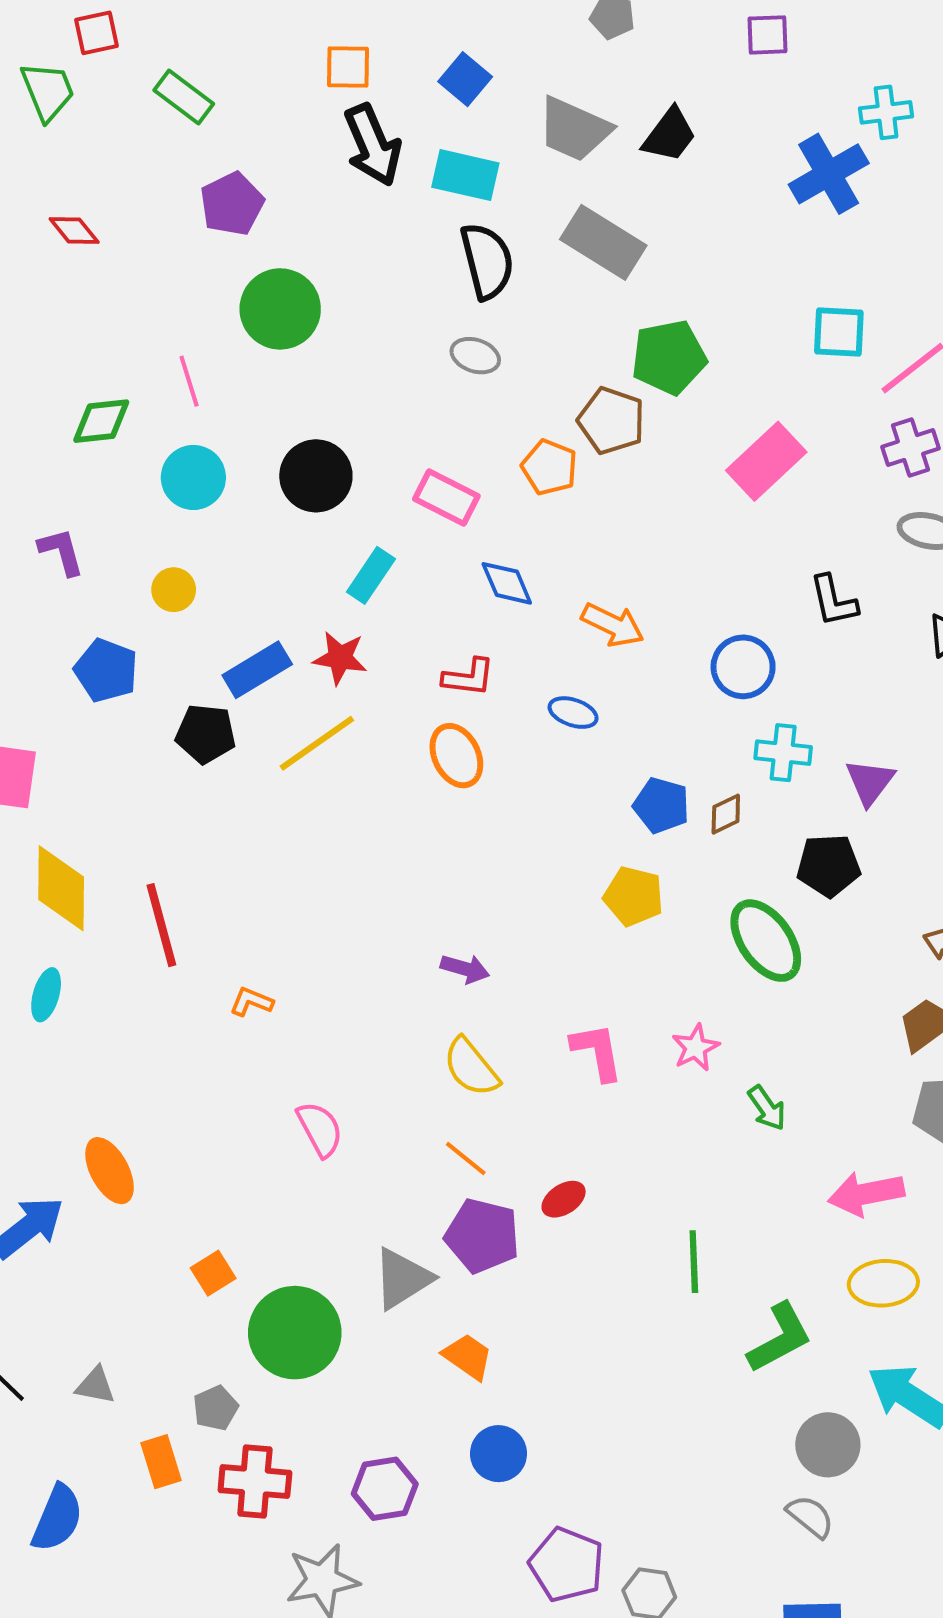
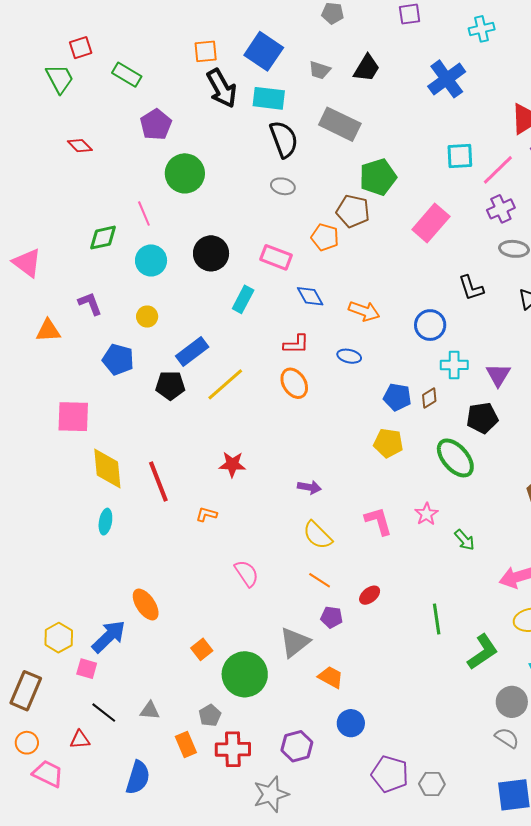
blue square: (465, 79) -> (264, 51), size x1.5
cyan cross: (886, 112) -> (482, 29), moved
gray trapezoid: (574, 129) -> (320, 70), size x0.6
red star: (340, 658) -> (232, 464), moved
purple pentagon: (482, 1236) -> (332, 617), size x0.6

